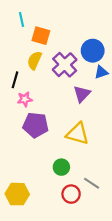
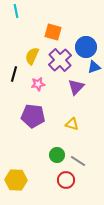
cyan line: (22, 19) -> (16, 11), moved
orange square: (41, 36) -> (53, 32), moved
pink star: (25, 99) -> (38, 84), moved
yellow triangle: (78, 134) -> (72, 124), size x0.6
gray line: (92, 183) -> (78, 161), moved

